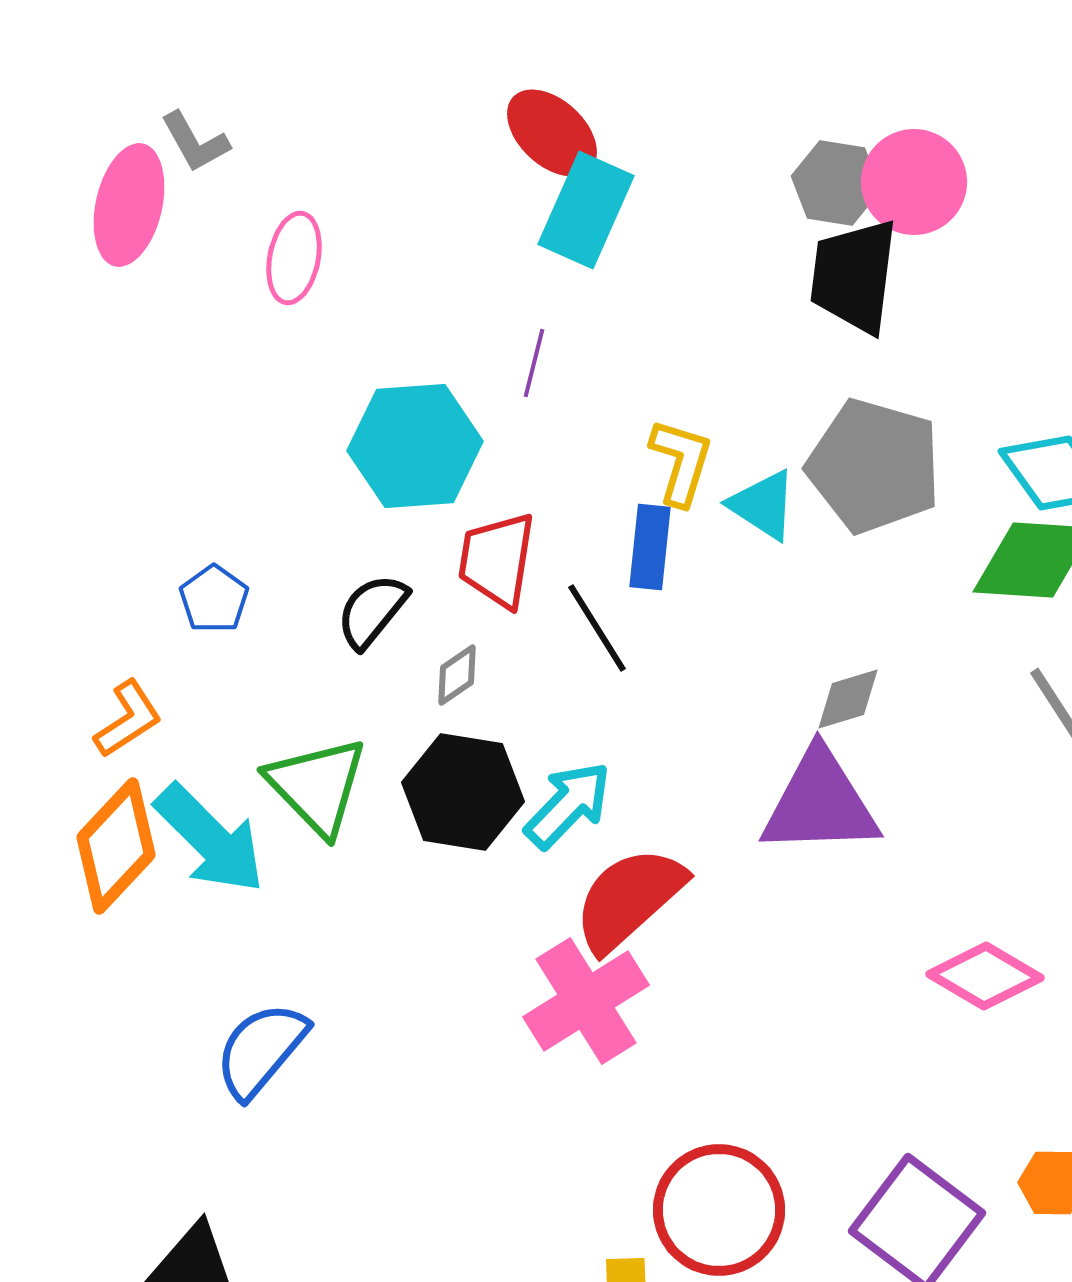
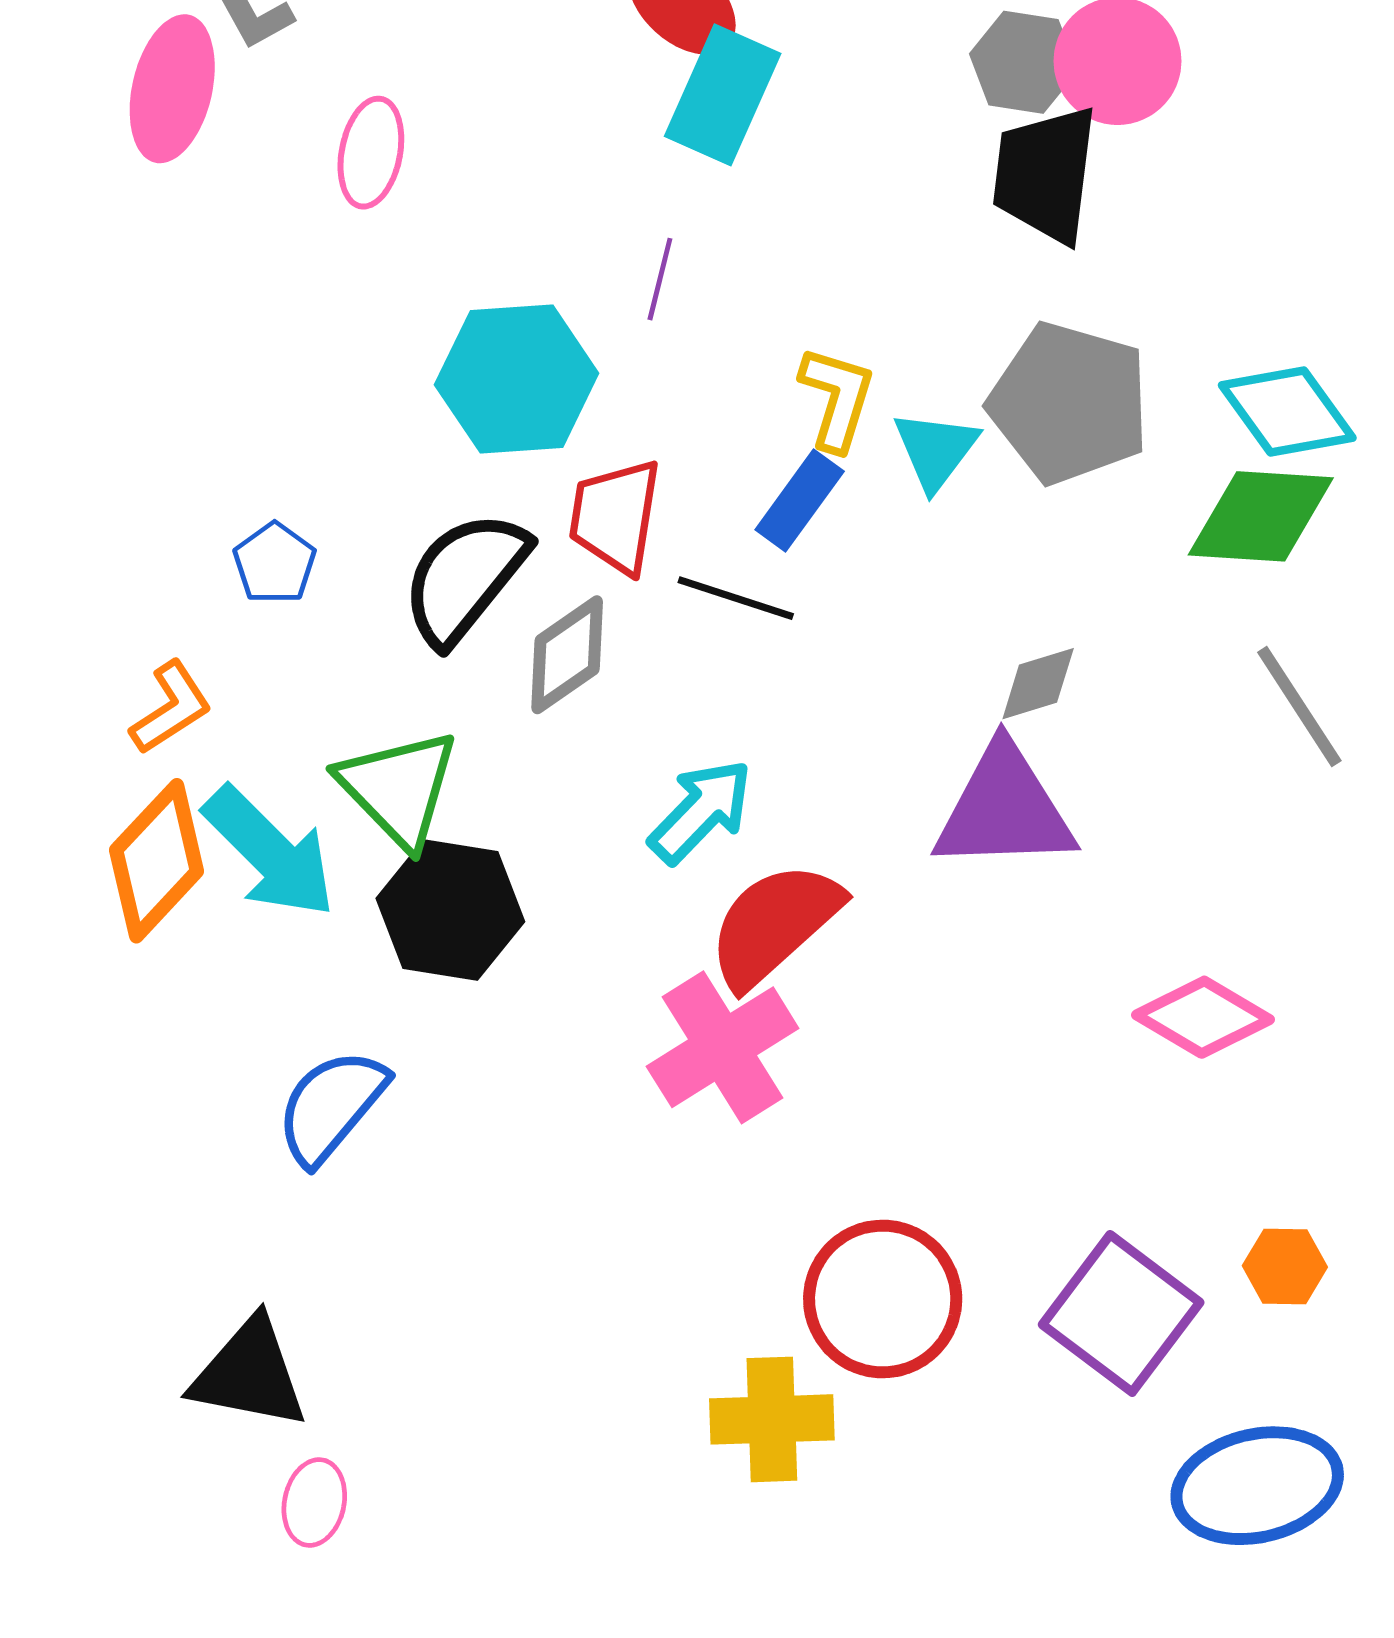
cyan triangle: (763, 505) -> (936, 450), turned 34
blue rectangle: (650, 547) -> (800, 501), turned 30
black semicircle: (372, 611) -> (465, 578), size x1.5
black line: (597, 628) -> (736, 598), turned -40
gray diamond: (457, 675) -> (567, 655), size x1.6
black hexagon: (463, 792) -> (450, 910), moved

